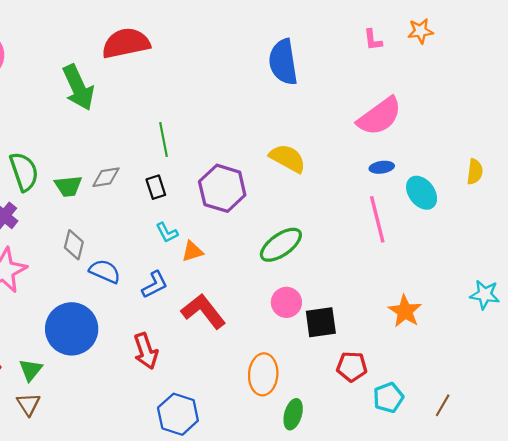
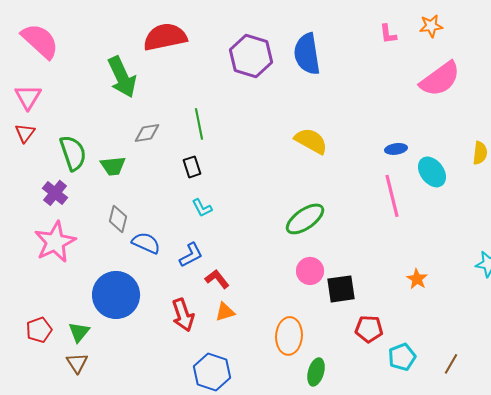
pink semicircle: (379, 116) -> (440, 79), moved
gray diamond: (106, 177) -> (147, 133), moved
purple hexagon: (222, 188) -> (251, 56), moved
orange triangle: (192, 251) -> (225, 312), moved
red L-shape: (203, 311) -> (217, 279), moved, size x0.6
orange star: (405, 311) -> (417, 279), size x0.7

